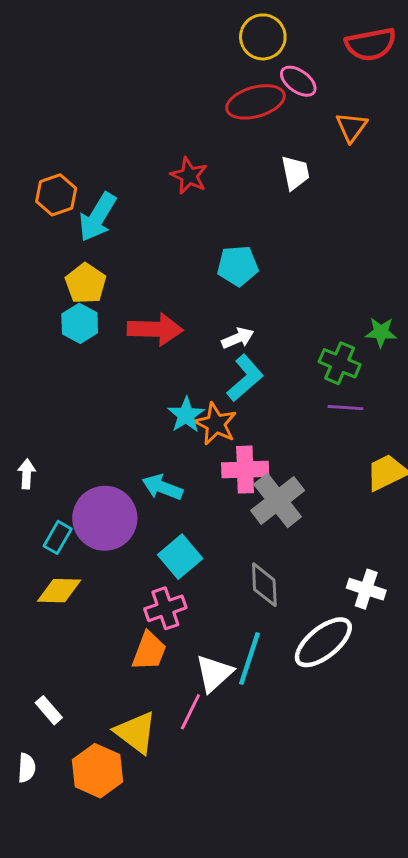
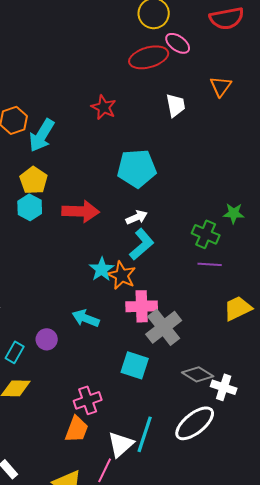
orange triangle: (351, 127) -> (221, 86), moved
cyan pentagon: (238, 266) -> (137, 168), size x1.4
purple circle: (105, 518) -> (47, 339), size x0.5
cyan square: (180, 557) -> (135, 365), moved, turned -32
gray diamond: (264, 585) -> (198, 374), moved, turned -56

